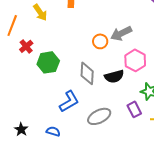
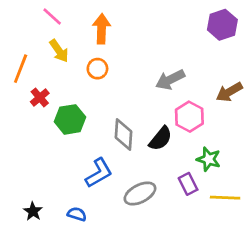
orange circle: (100, 41) -> (97, 69), moved
black semicircle: (114, 76) -> (161, 139), turned -36

